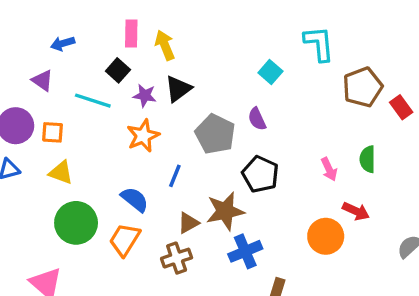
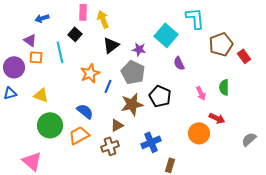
cyan square: (270, 72) -> (166, 35), size x1.6
purple star: (145, 96) -> (139, 49), moved
cyan line: (93, 101) -> (60, 52), turned 60
purple semicircle: (257, 119) -> (179, 63), moved
orange square: (53, 132) -> (36, 57), moved
blue line: (175, 176) -> (108, 86), moved
brown star: (225, 211) -> (132, 104), moved
orange trapezoid: (125, 240) -> (79, 135), turned 30

